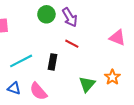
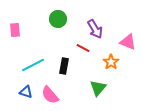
purple arrow: (70, 17) -> (95, 29), moved
orange star: (112, 77) -> (111, 62), moved

